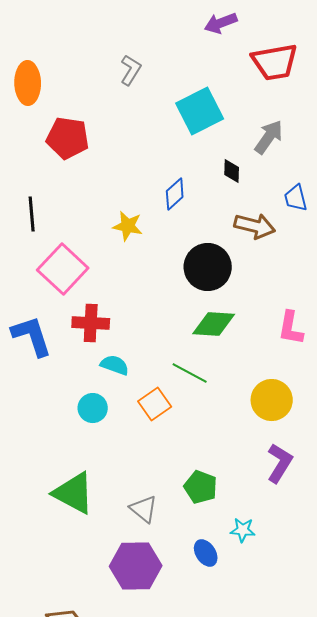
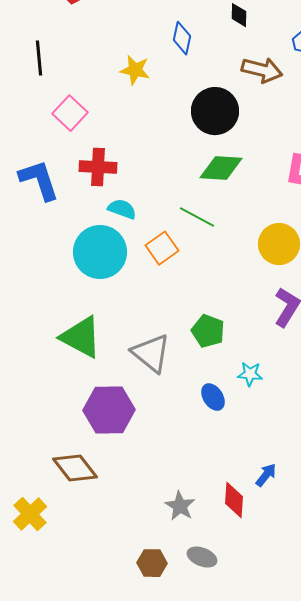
blue diamond: (175, 194) -> (182, 38), turned -36
pink square: (63, 269) -> (70, 113), size x0.7
cyan circle: (93, 408) -> (100, 252), size x1.8
gray triangle: (144, 509) -> (151, 353), size x1.4
purple hexagon: (136, 566) -> (109, 410), moved

